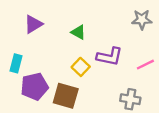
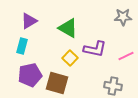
green triangle: (78, 32) -> (68, 28), size x1.5
cyan rectangle: (16, 63) -> (22, 46), moved

